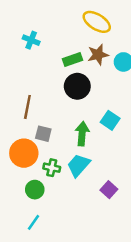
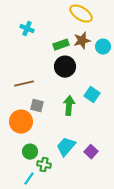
brown line: (27, 107) -> (24, 84), turned 66
cyan trapezoid: (79, 165) -> (66, 147), moved
green cross: (52, 168) -> (44, 165), moved

